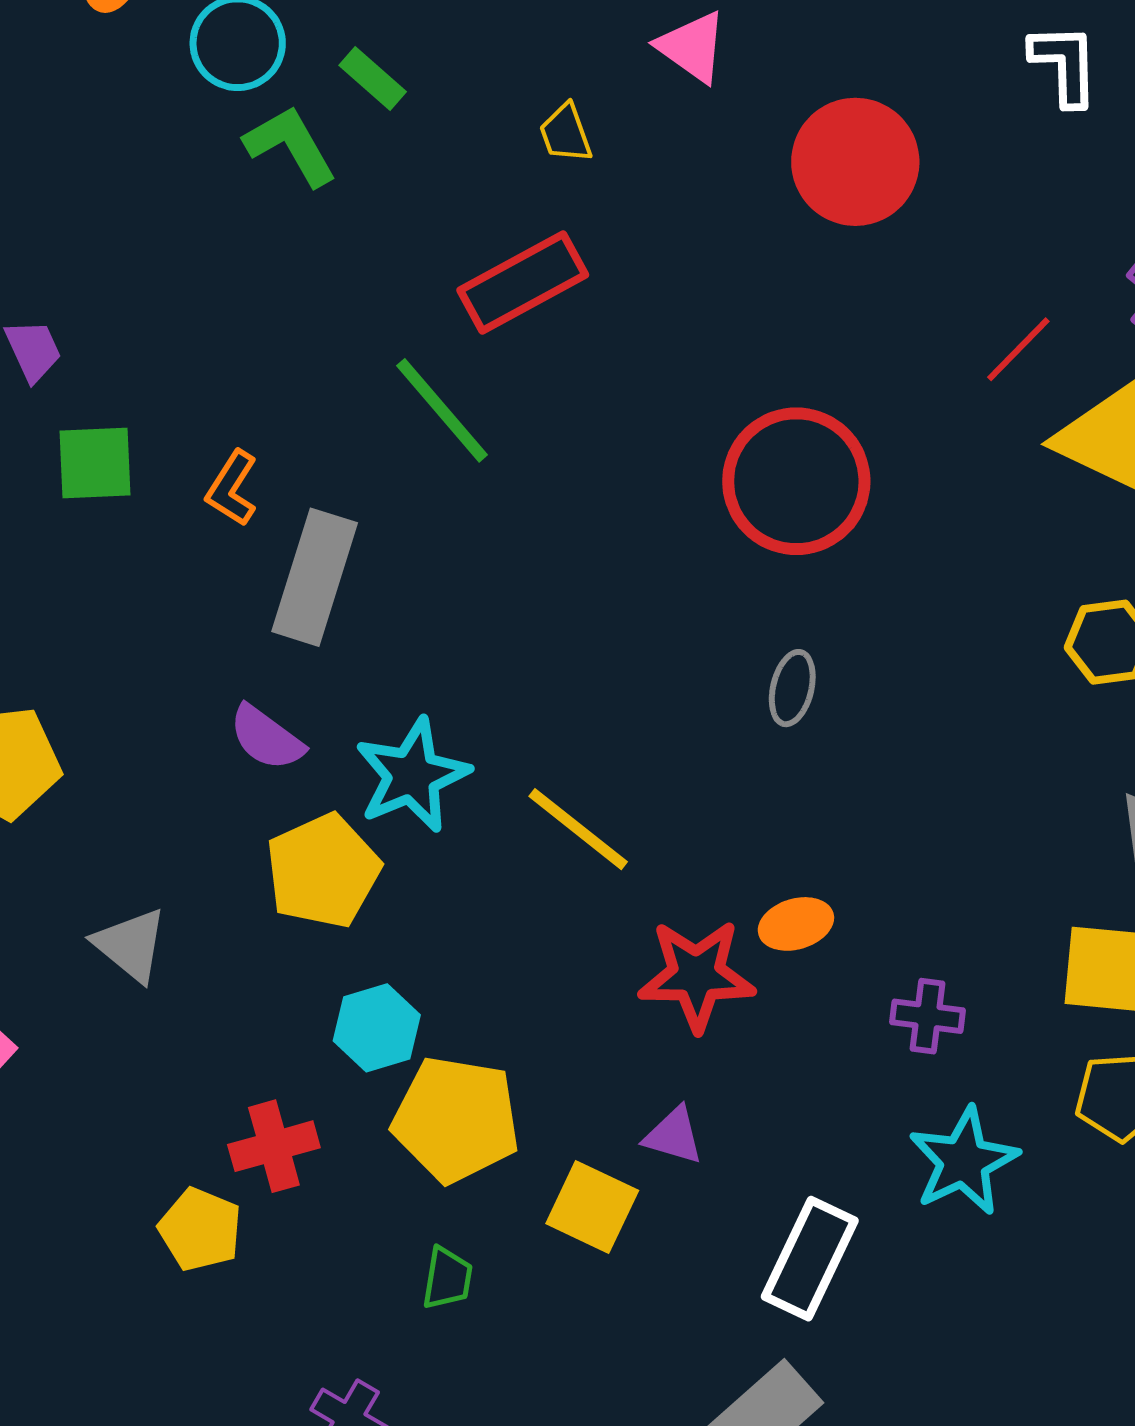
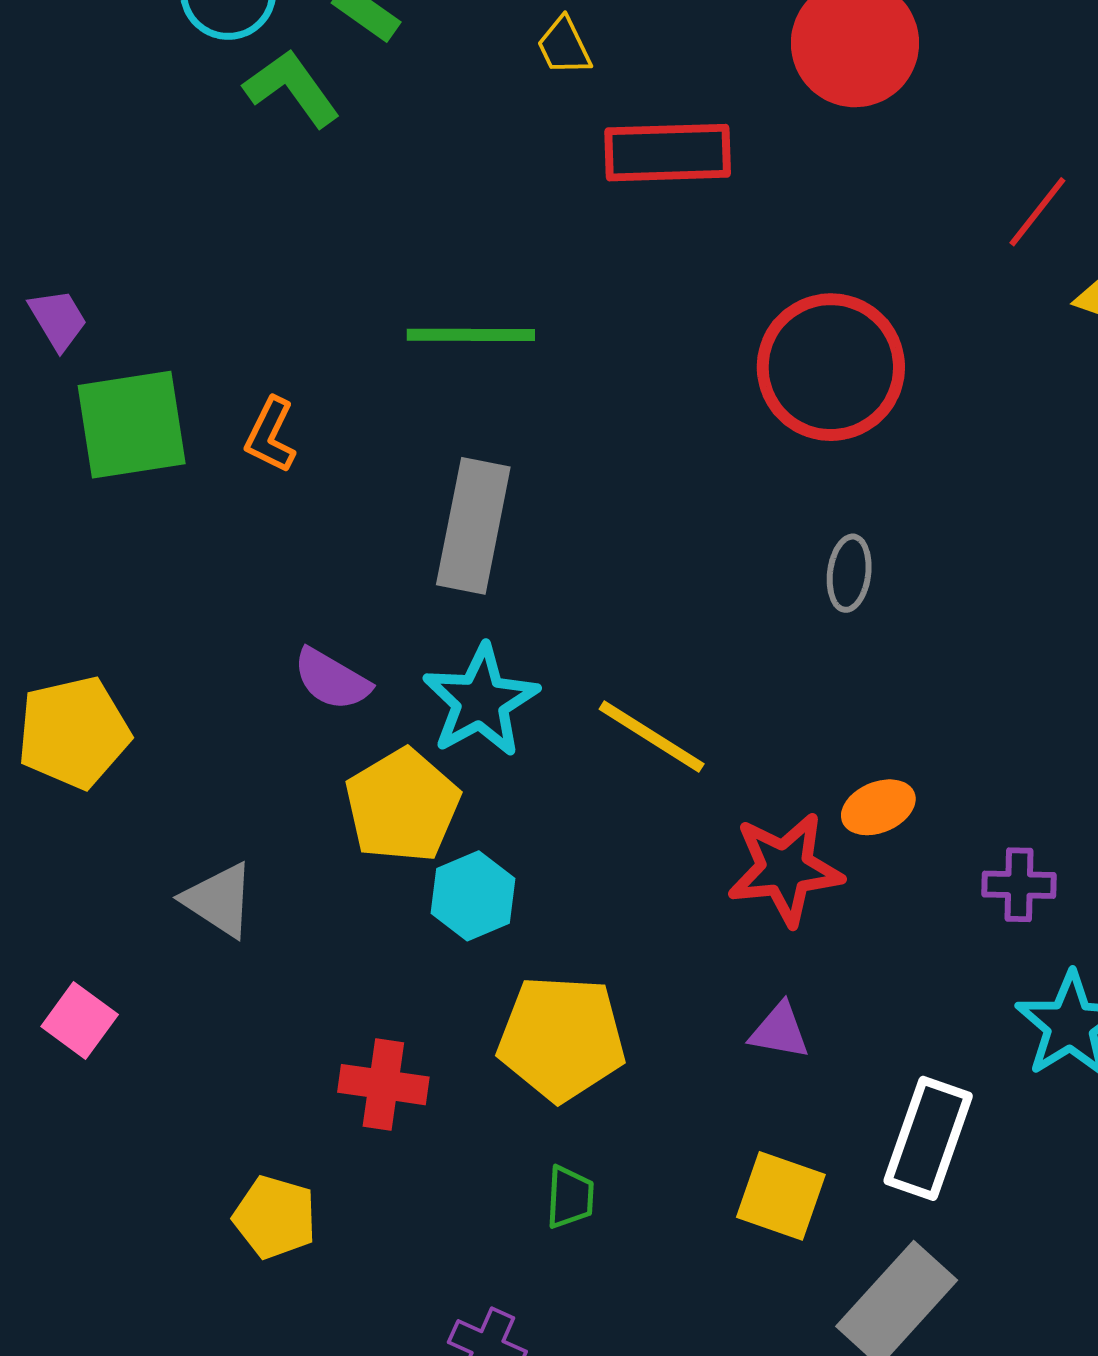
red rectangle: (523, 283) -> (668, 153), moved, turned 33
green line: (442, 410) -> (471, 335), turned -43
green square: (95, 463) -> (132, 425), size x1.4
gray rectangle: (315, 577) -> (473, 526), moved
cyan hexagon: (377, 1028) -> (473, 896), moved
red cross: (274, 1146) -> (383, 1085), turned 30
yellow square: (592, 1207) -> (781, 1196), moved
yellow pentagon: (200, 1229) -> (275, 1217), moved

